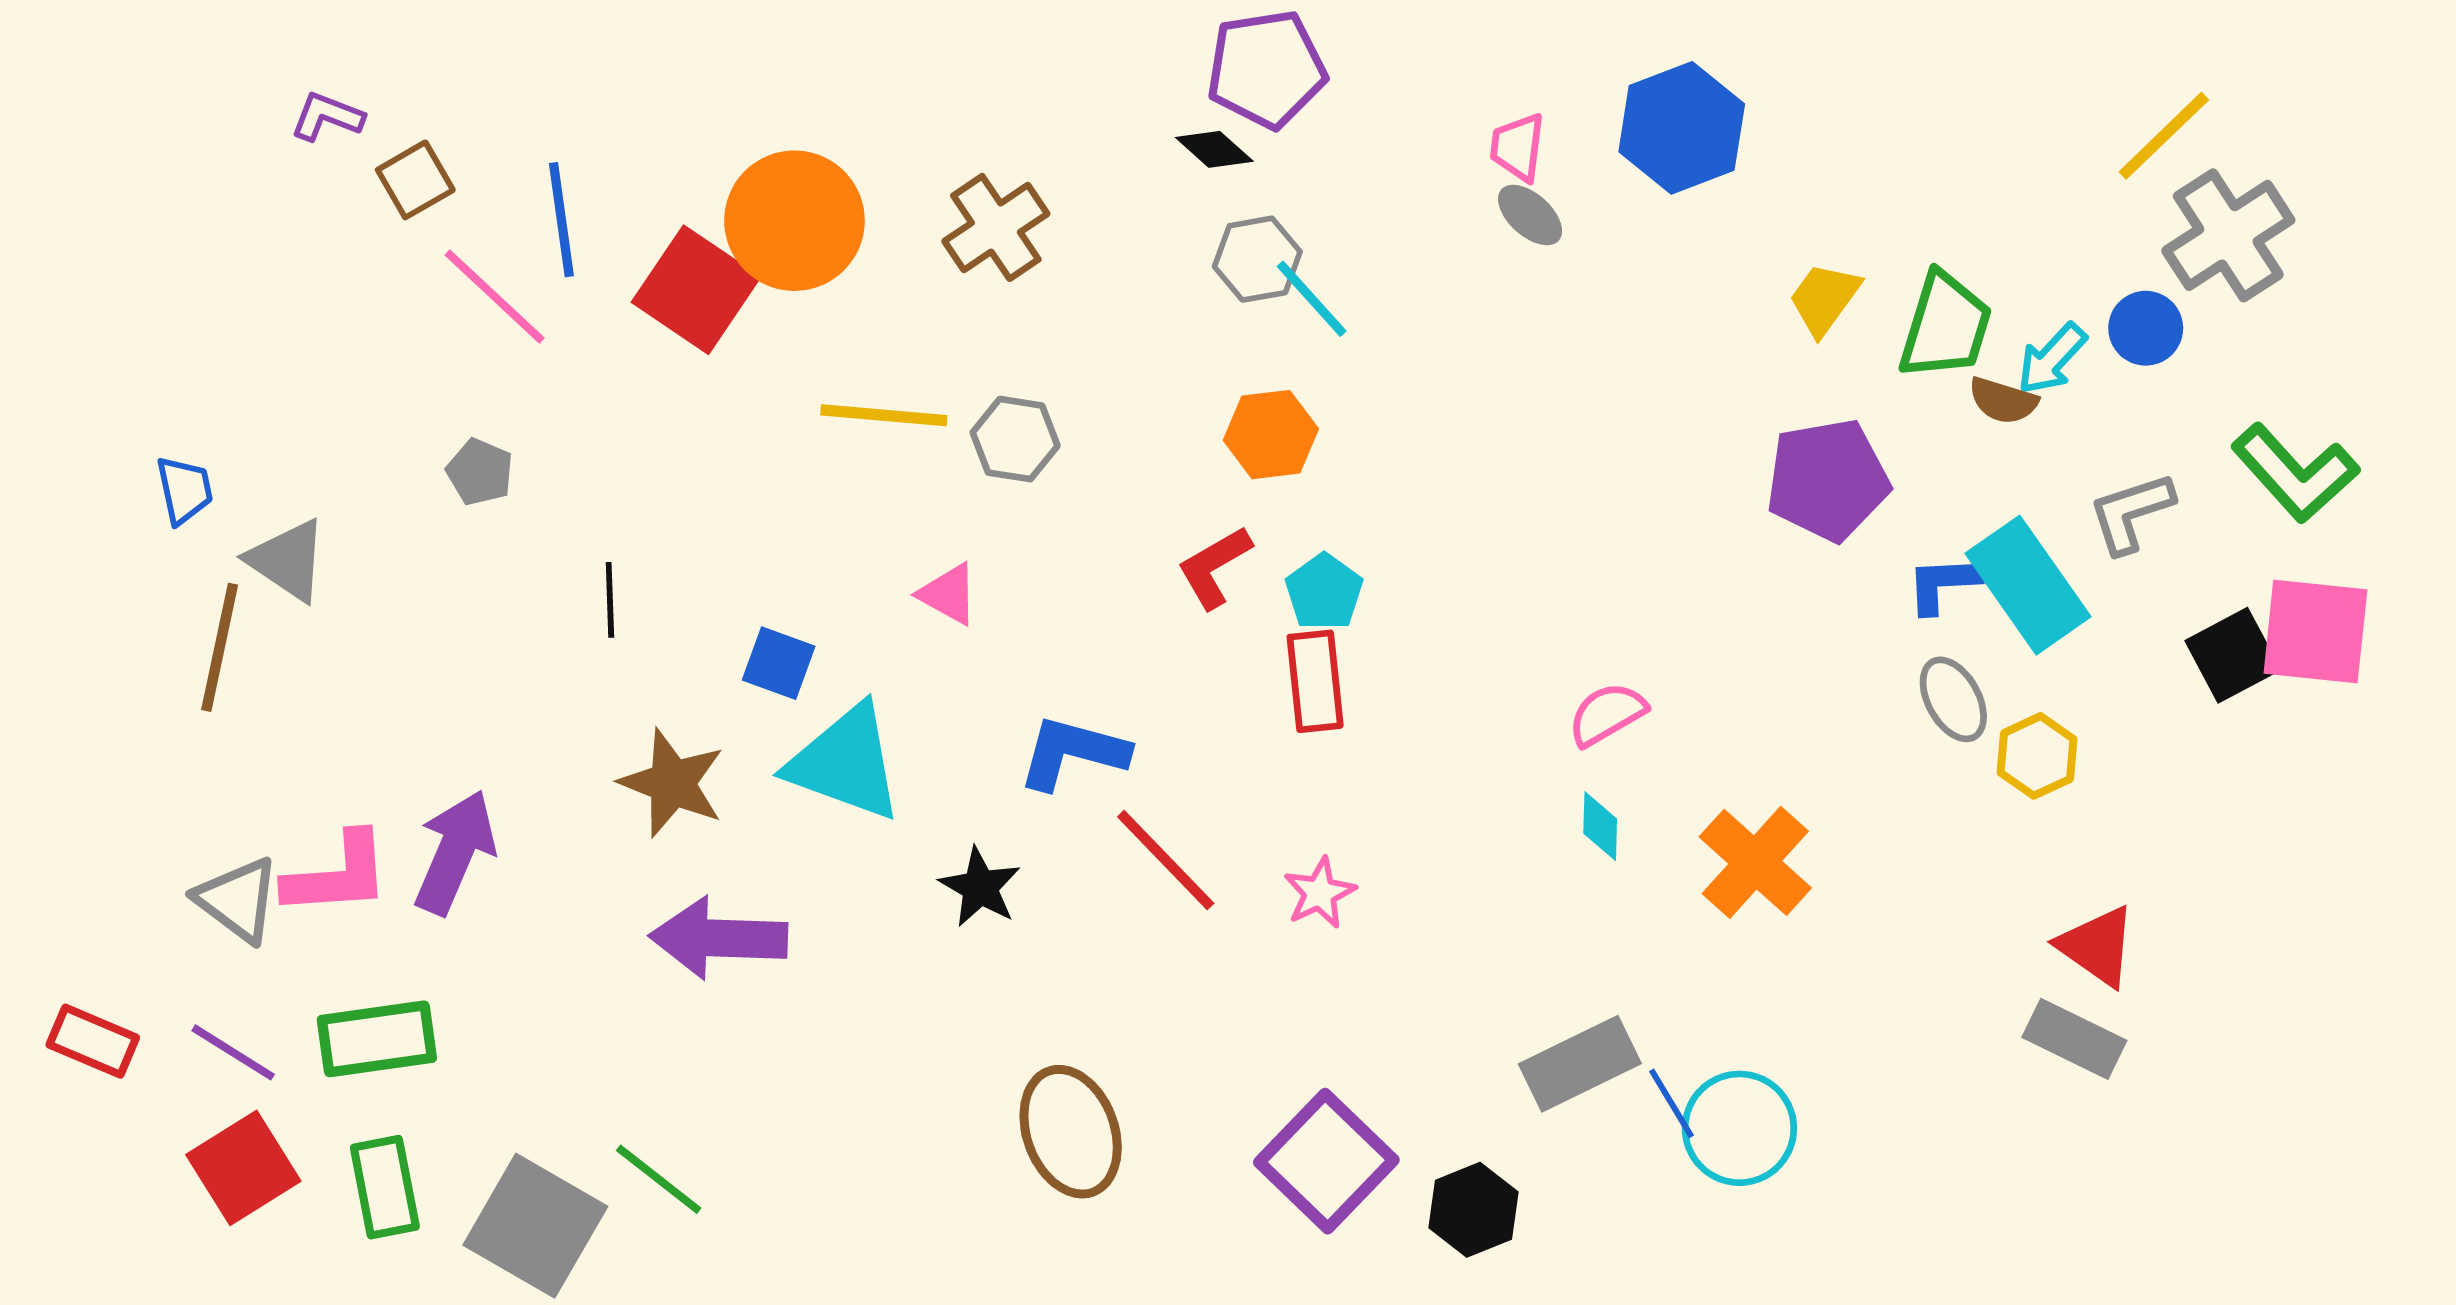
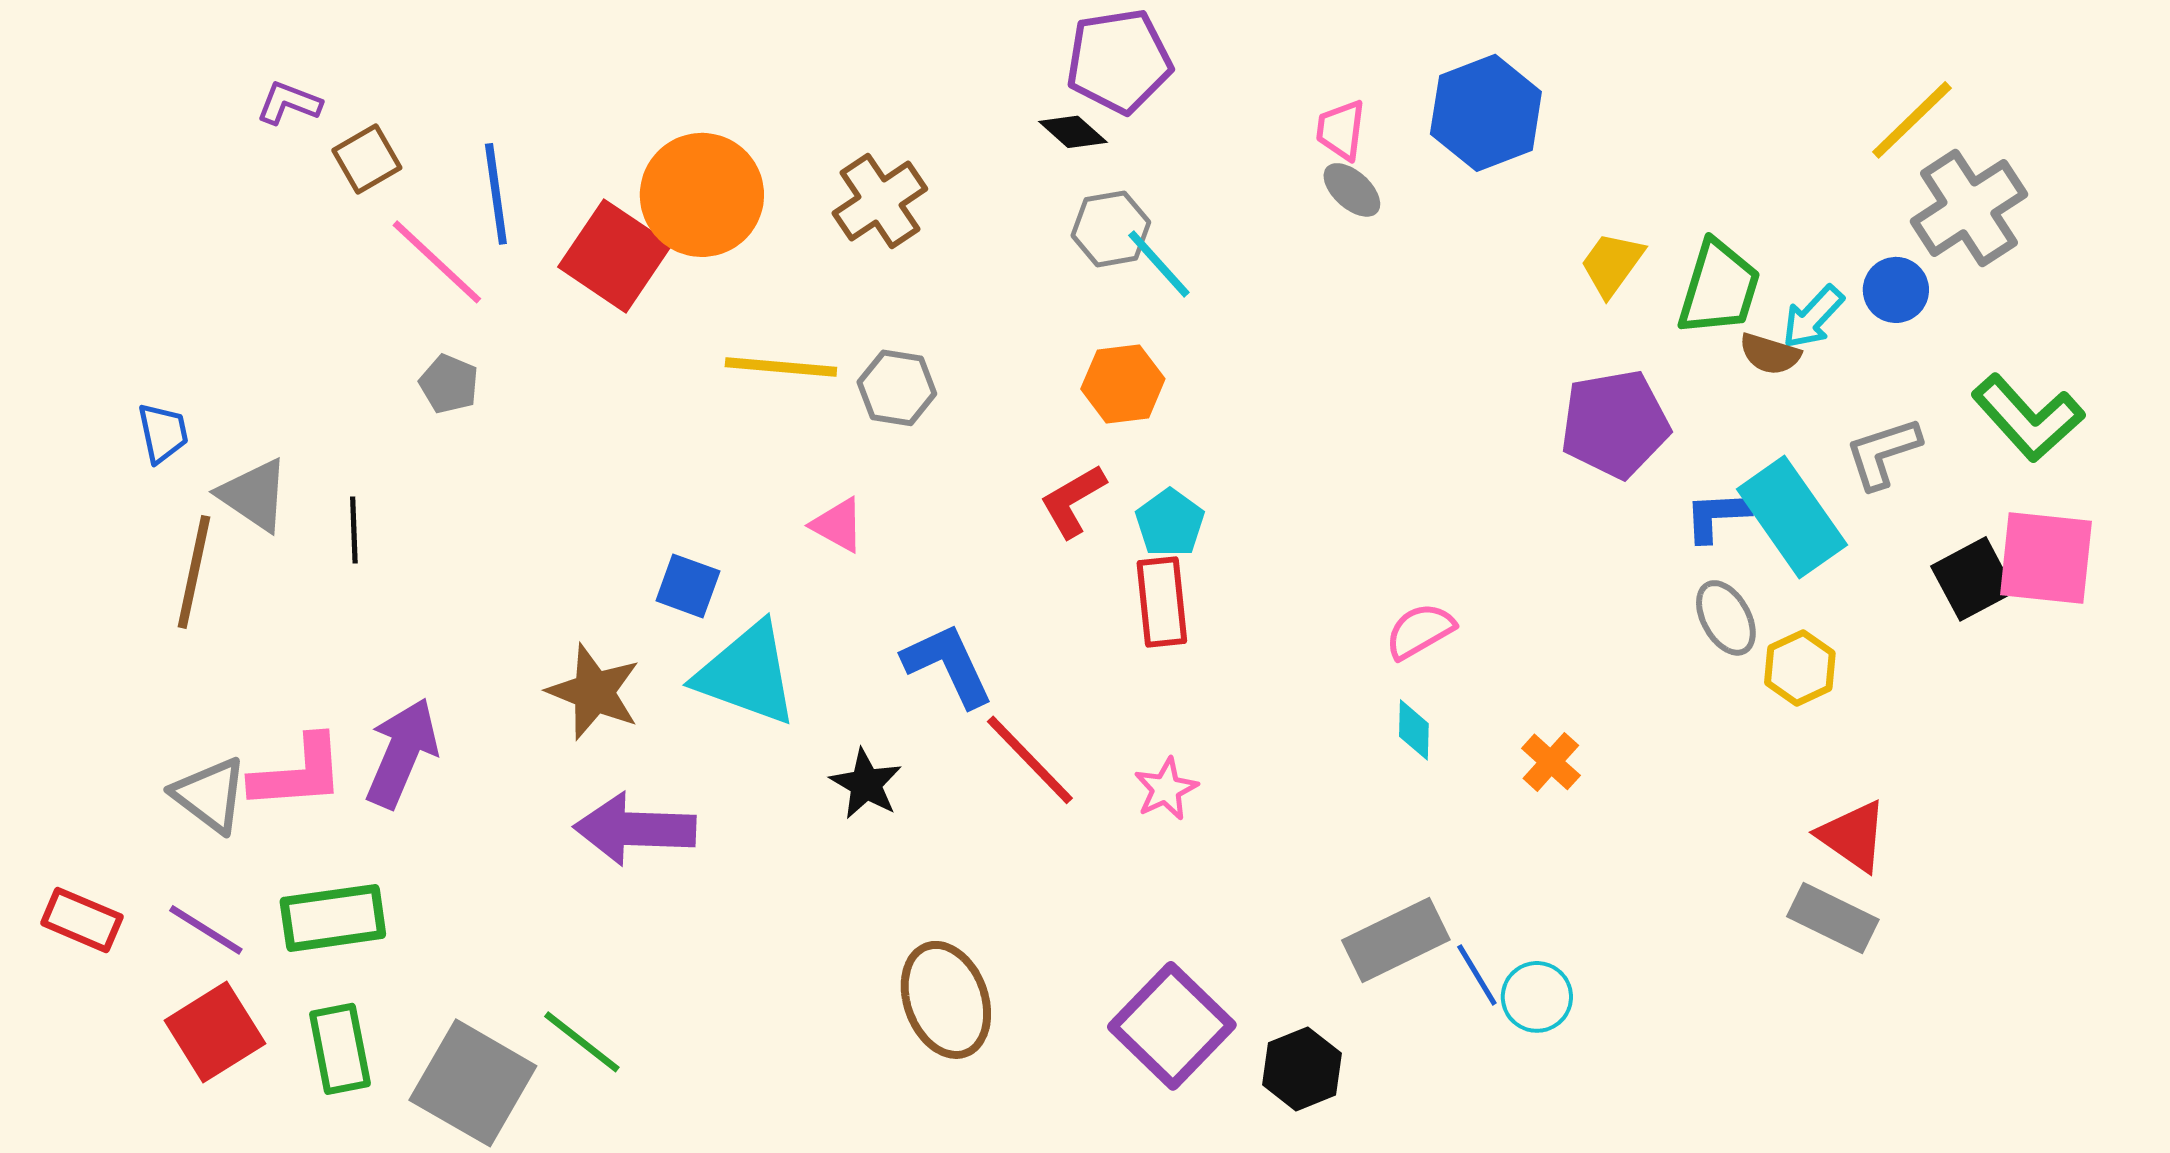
gray pentagon: (480, 472) -> (449, 384), moved
black line: (610, 600) -> (354, 530), moved
blue L-shape: (1073, 753) -> (948, 665), turned 50
orange cross: (1755, 862) -> (1551, 762), size x0.6
cyan circle: (1739, 1128) -> (1537, 997), size x0.7

